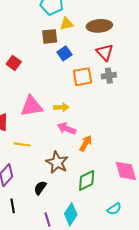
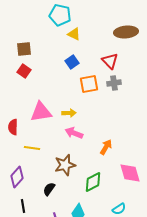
yellow triangle: (67, 24) -> (74, 34), turned 40
brown ellipse: (99, 26) -> (126, 32), moved
brown square: (50, 36) -> (24, 49), moved
orange arrow: (86, 143) -> (106, 147), moved
brown star: (57, 162) -> (65, 165), turned 30

